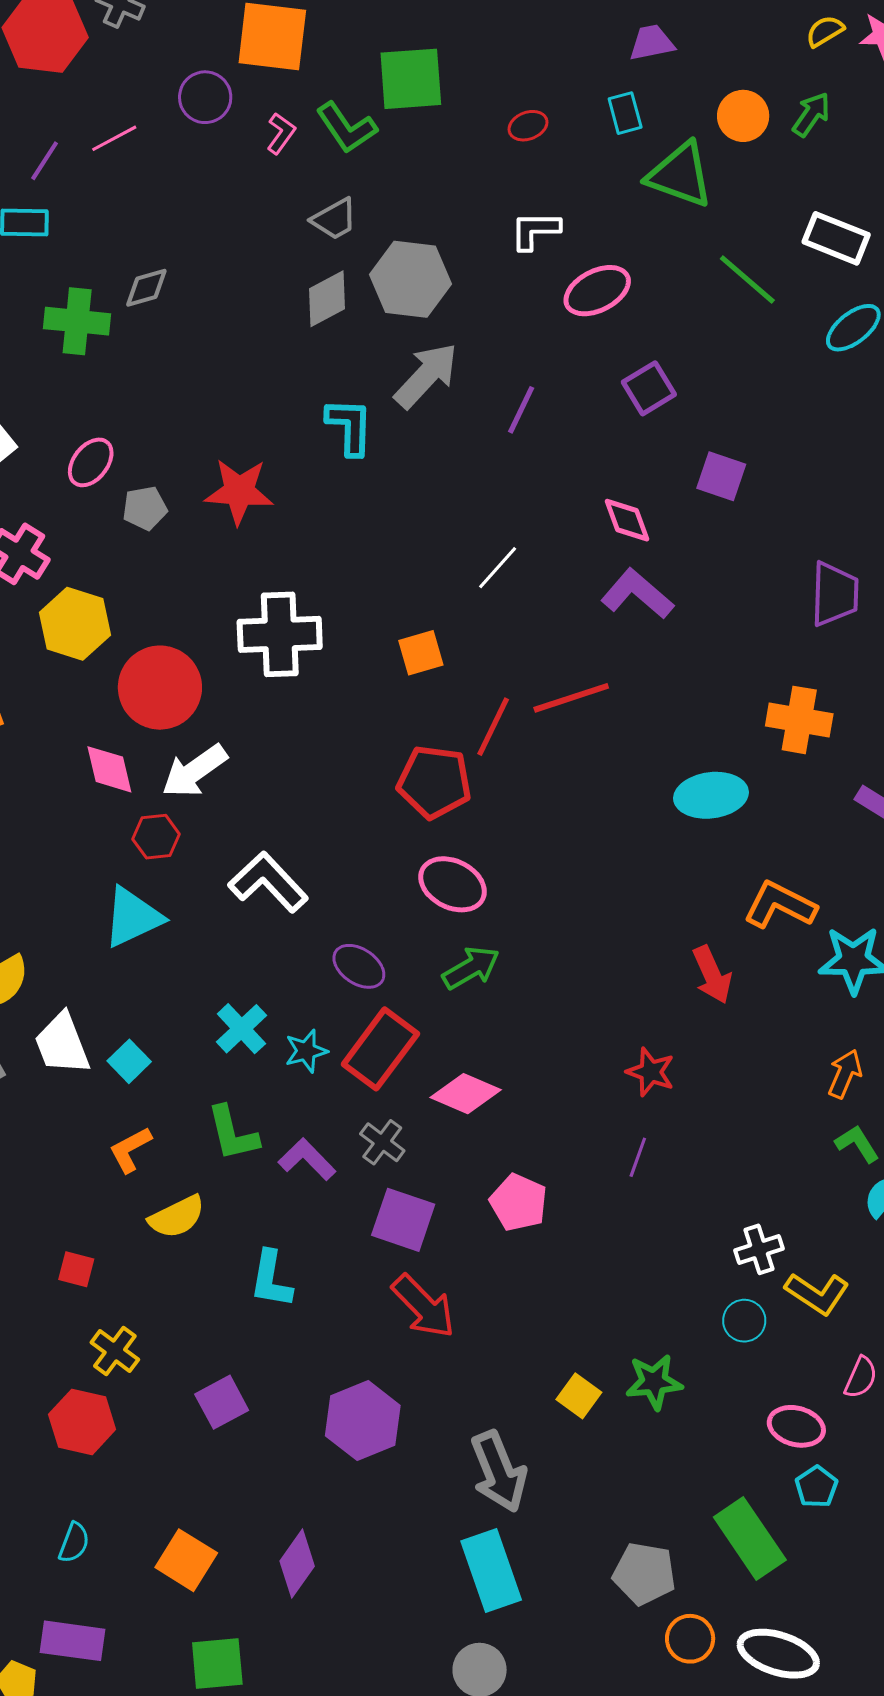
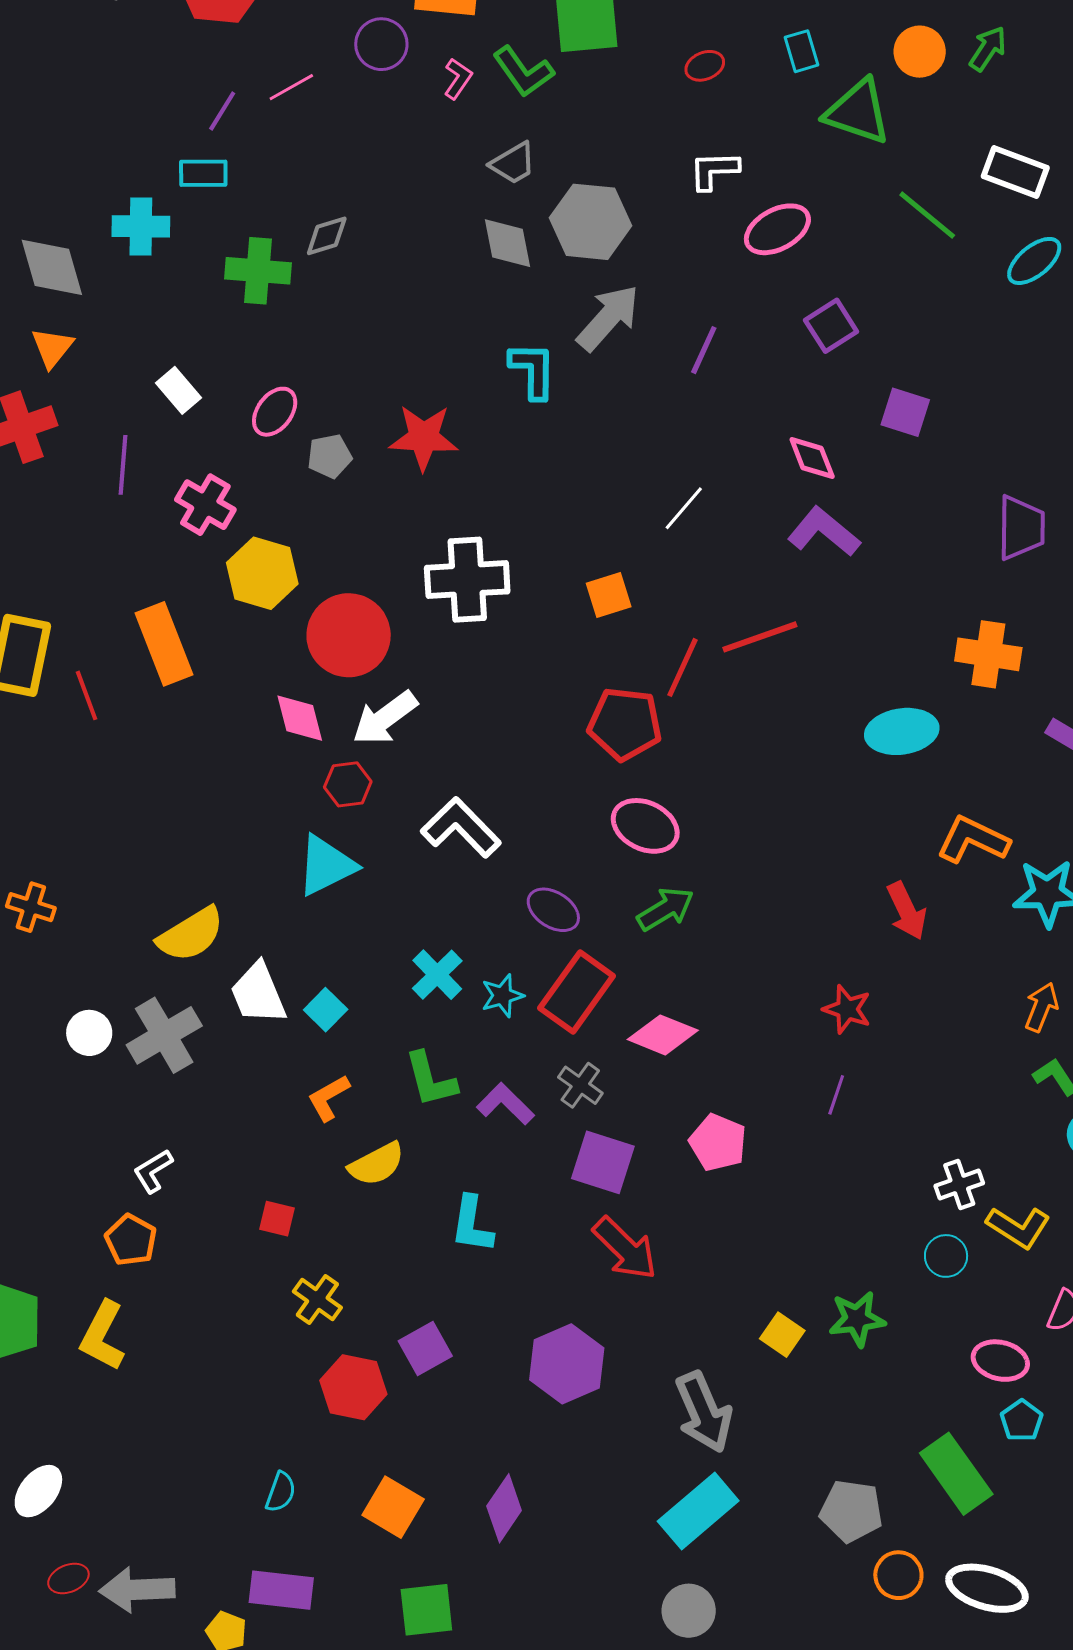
gray diamond: (327, 299) -> (507, 243), turned -72
red hexagon: (82, 1422) -> (353, 1387), moved
cyan rectangle: (491, 1570) -> (698, 1511), turned 70

